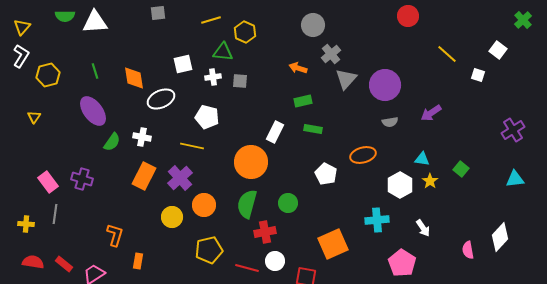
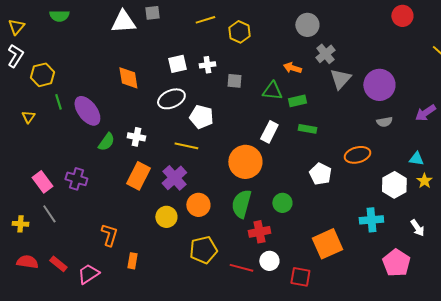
white triangle: (95, 22) -> (123, 22), moved
green triangle: (223, 52) -> (272, 91), moved
green line: (95, 71) -> (58, 102), moved
white cross: (213, 77) -> (207, 65), moved
white ellipse: (161, 99) -> (171, 99), moved
gray line: (55, 214) -> (49, 214), turned -42

